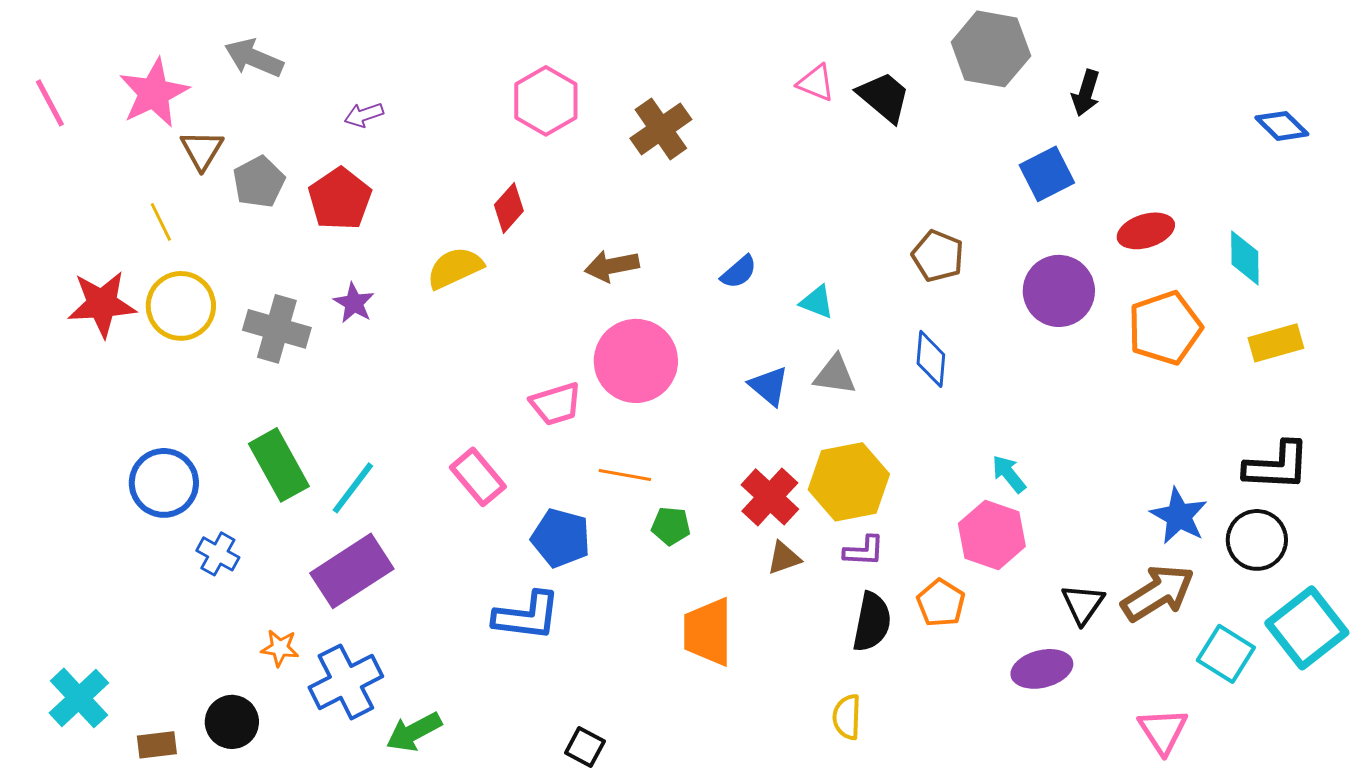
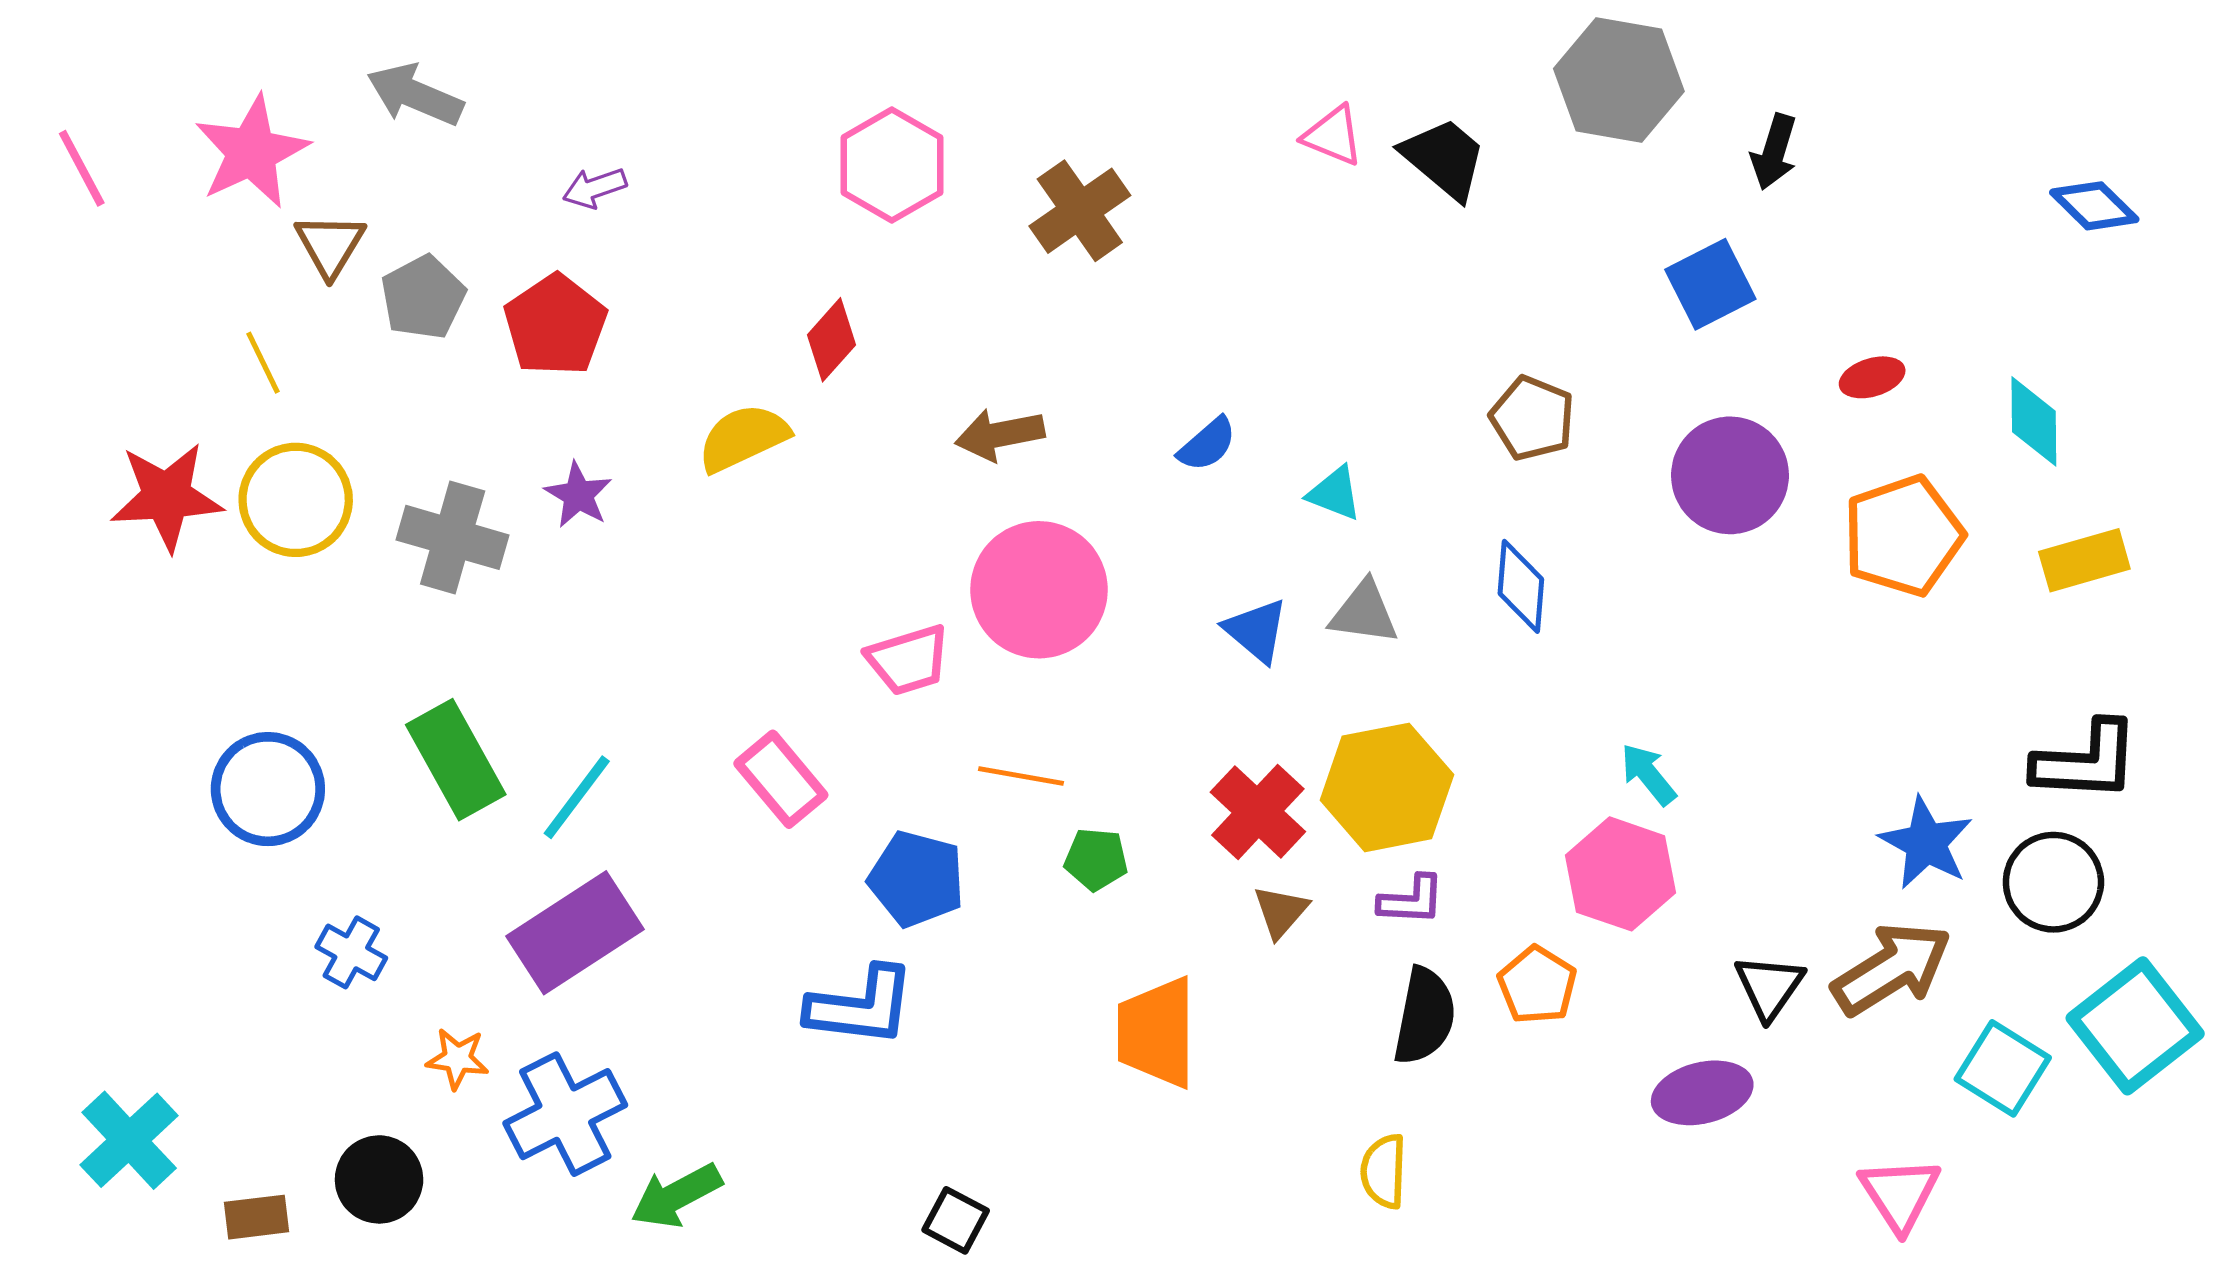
red ellipse: (1146, 231) -> (1872, 377), size x0.7
blue cross: (218, 554) -> (351, 952), moved
brown triangle: (784, 558) -> (1281, 912), turned -30

